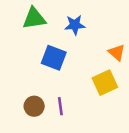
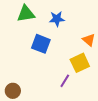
brown circle: (34, 106) -> (13, 91), moved
purple line: (60, 106) -> (65, 81), moved, turned 40

